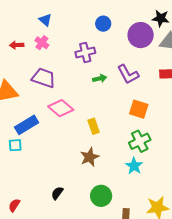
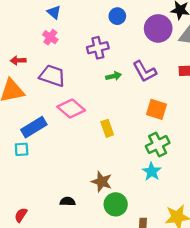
red arrow: (17, 45) -> (18, 60), moved
brown star: (90, 157) -> (102, 182), moved, turned -30
black semicircle: (57, 193) -> (68, 201), turned 56

